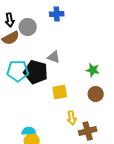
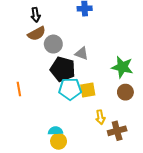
gray circle: (28, 27) -> (53, 44), moved
green star: (93, 70) -> (122, 67), size x1.5
cyan pentagon: (18, 71) -> (70, 89), moved

